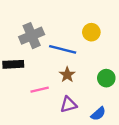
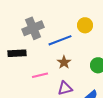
blue line: (63, 49) -> (60, 40), turned -35

